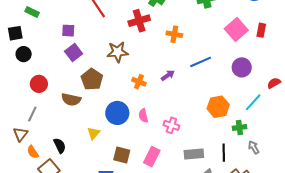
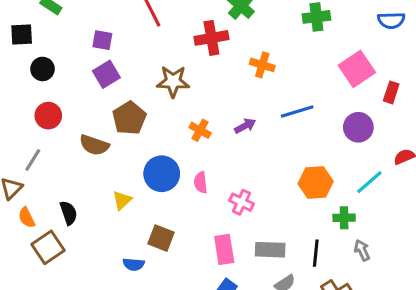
red rectangle: (261, 30) -> (391, 92), moved
black circle: (24, 54) -> (43, 69), moved
pink rectangle: (152, 157) -> (224, 249), moved, turned -42

